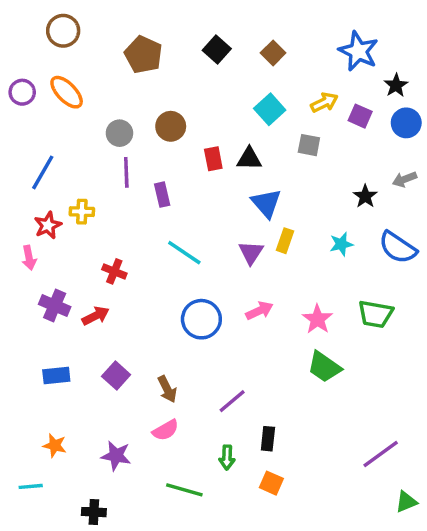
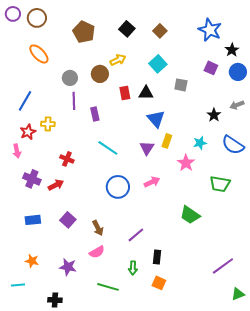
purple circle: (22, 92) -> (13, 14), moved
yellow arrow: (324, 102) -> (118, 60), moved
pink star: (317, 319) -> (186, 163), moved

